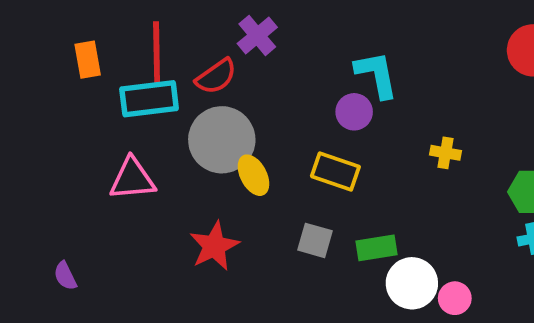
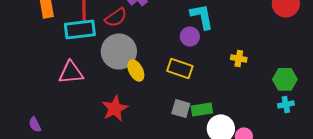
gray square: (315, 240) -> (181, 108), moved

